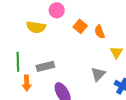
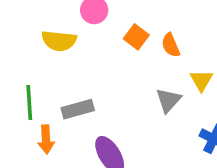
gray triangle: (98, 74) -> (168, 100), moved

